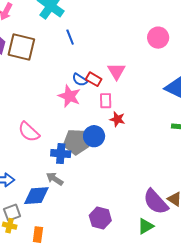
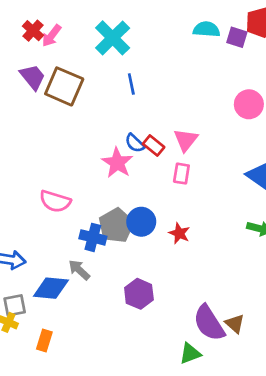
pink rectangle: (106, 101) -> (181, 174), moved
red star: (117, 119) -> (179, 233), moved
pink semicircle: (29, 132) -> (55, 201), turned -35
gray pentagon: (76, 142) -> (116, 225), turned 30
purple hexagon: (100, 218) -> (139, 294), moved

